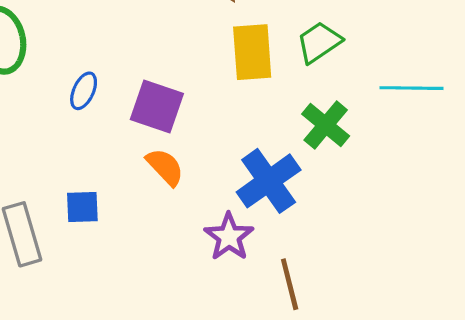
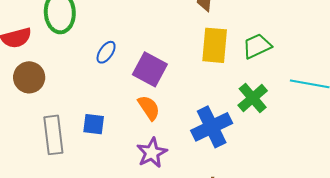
purple star: (229, 237) -> (152, 153), moved

